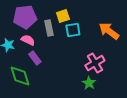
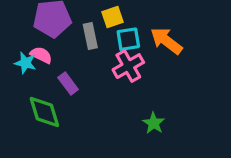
orange arrow: (109, 31) -> (166, 41), moved
pink semicircle: (28, 40) -> (41, 55), moved
pink cross: (95, 63) -> (128, 66), moved

